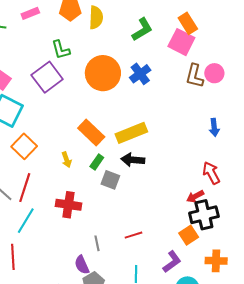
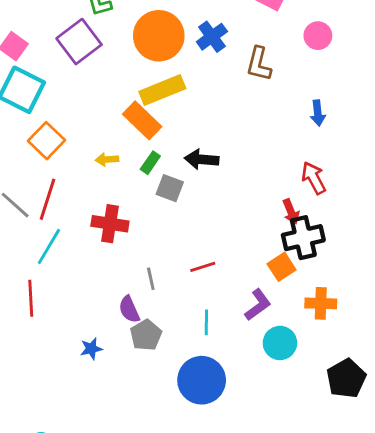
brown L-shape: (195, 76) -> (259, 64), moved
yellow rectangle: (131, 133) -> (162, 90), moved
yellow arrow: (66, 160) -> (107, 159), turned 105
red arrow: (195, 196) -> (291, 212), turned -84

